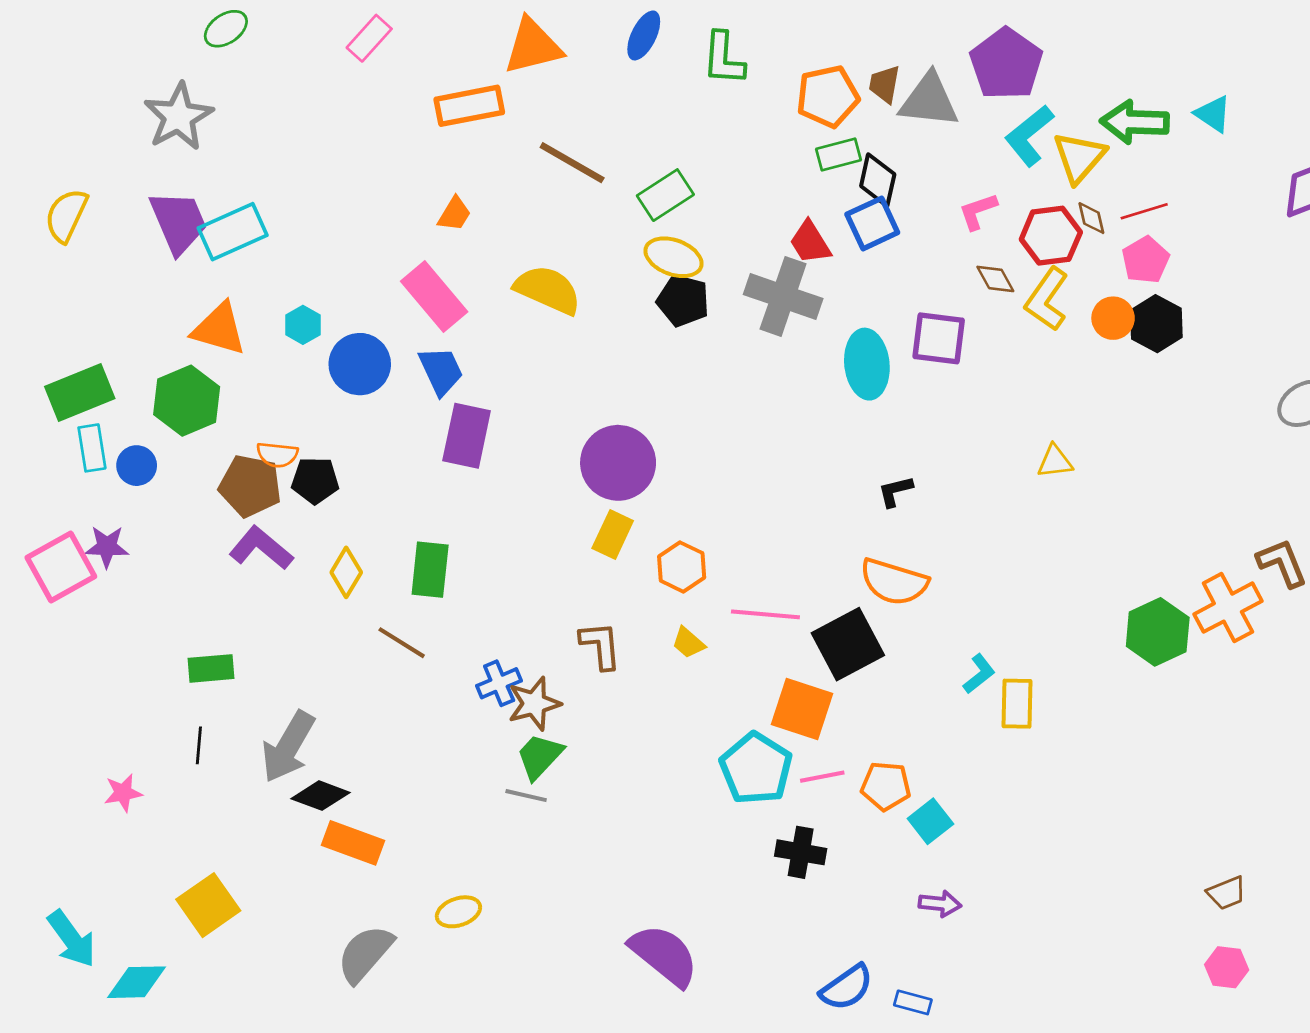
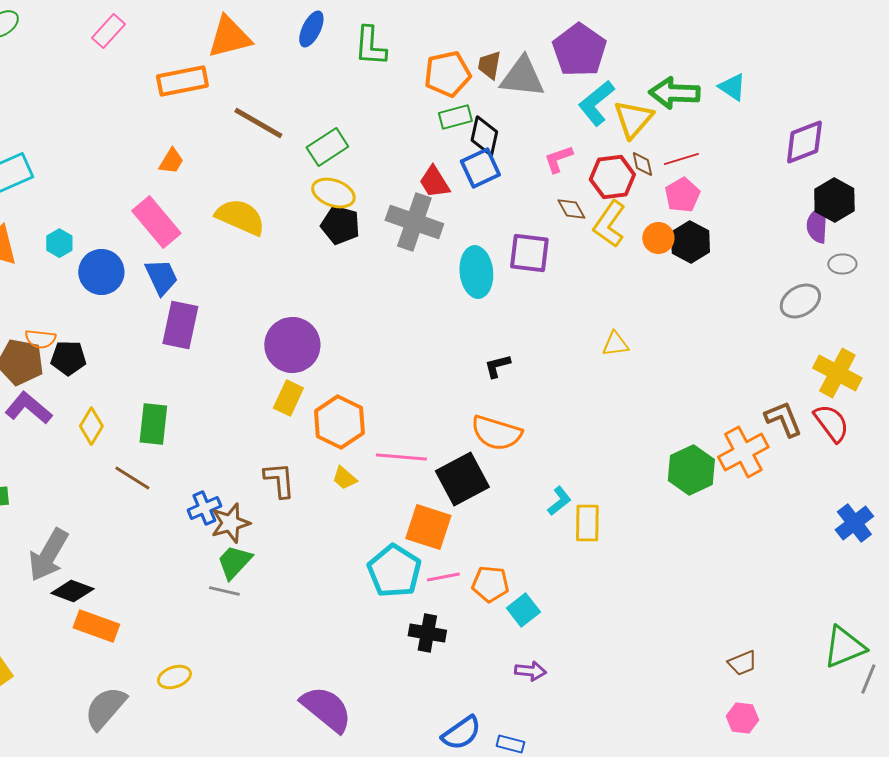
orange hexagon: (682, 567) -> (339, 422), size x1.4

